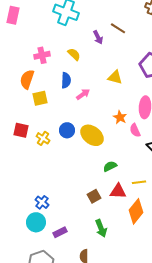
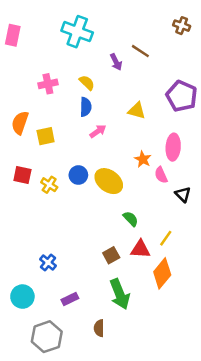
orange semicircle: (27, 79) -> (20, 123), moved
blue semicircle: (66, 80) -> (86, 107), moved
green semicircle: (110, 166) -> (131, 219), turned 72
yellow line: (139, 182) -> (166, 238), turned -48
cyan circle: (36, 222) -> (22, 297), moved
green arrow: (101, 228) -> (120, 294), size x1.4

